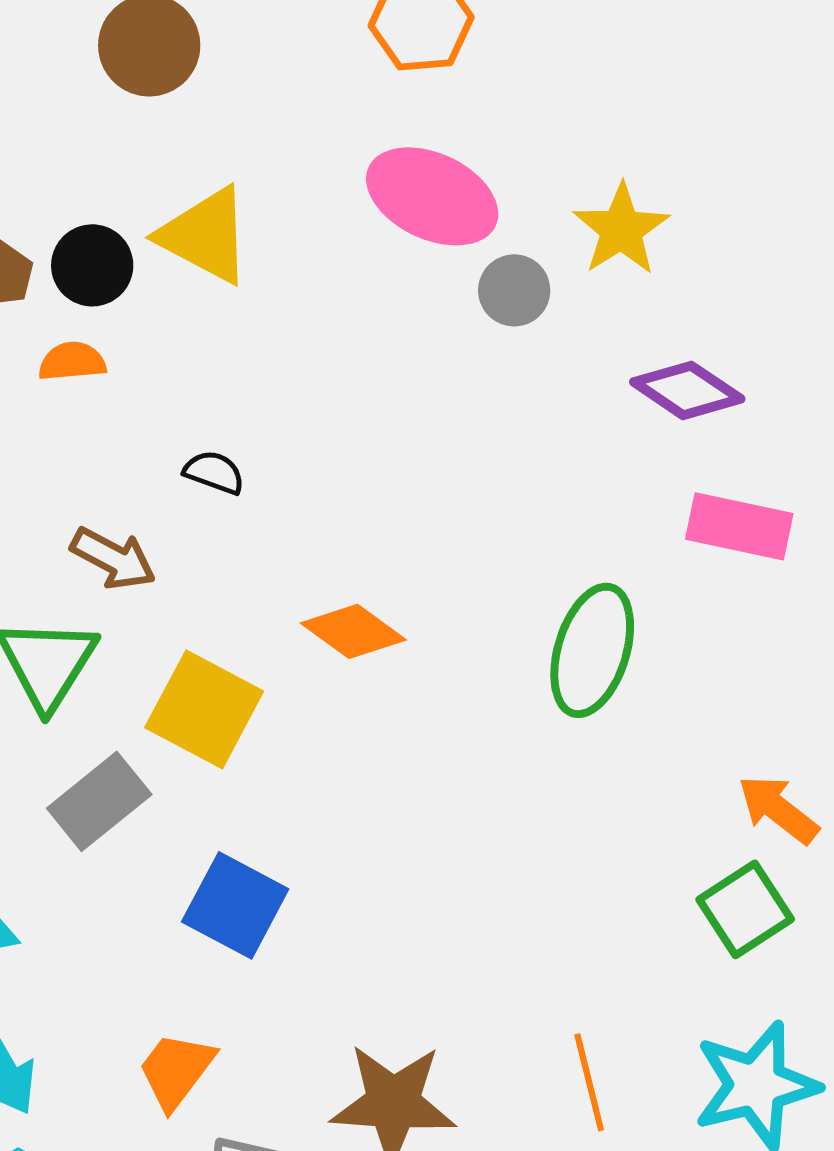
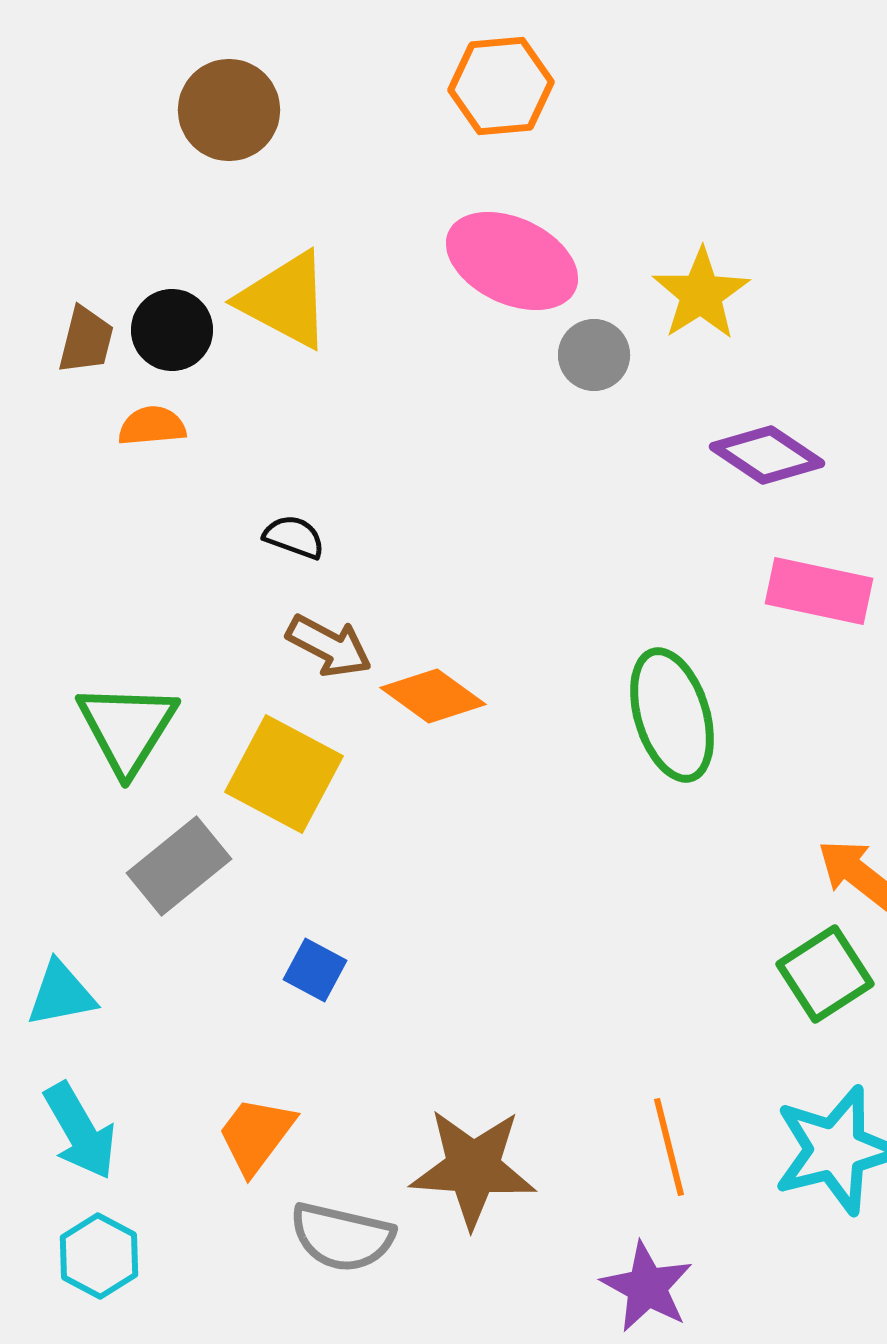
brown arrow: (113, 558) -> (329, 646), moved
green ellipse: (592, 650) -> (672, 715), turned -34
blue square: (235, 905) -> (315, 970), size x0.6

